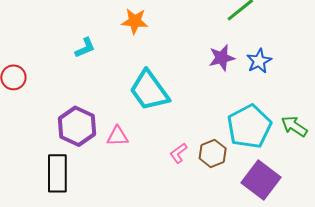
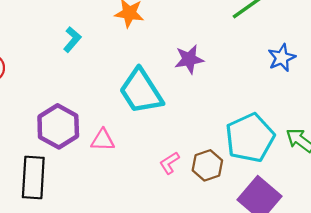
cyan L-shape: (85, 48) -> (72, 40), turned -30
purple star: (222, 58) -> (189, 59), moved
blue star: (259, 61) -> (282, 58), moved

